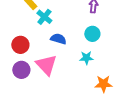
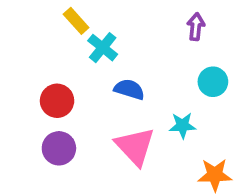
cyan circle: (92, 34) -> (213, 82), moved
pink triangle: (46, 65) -> (135, 146), moved

